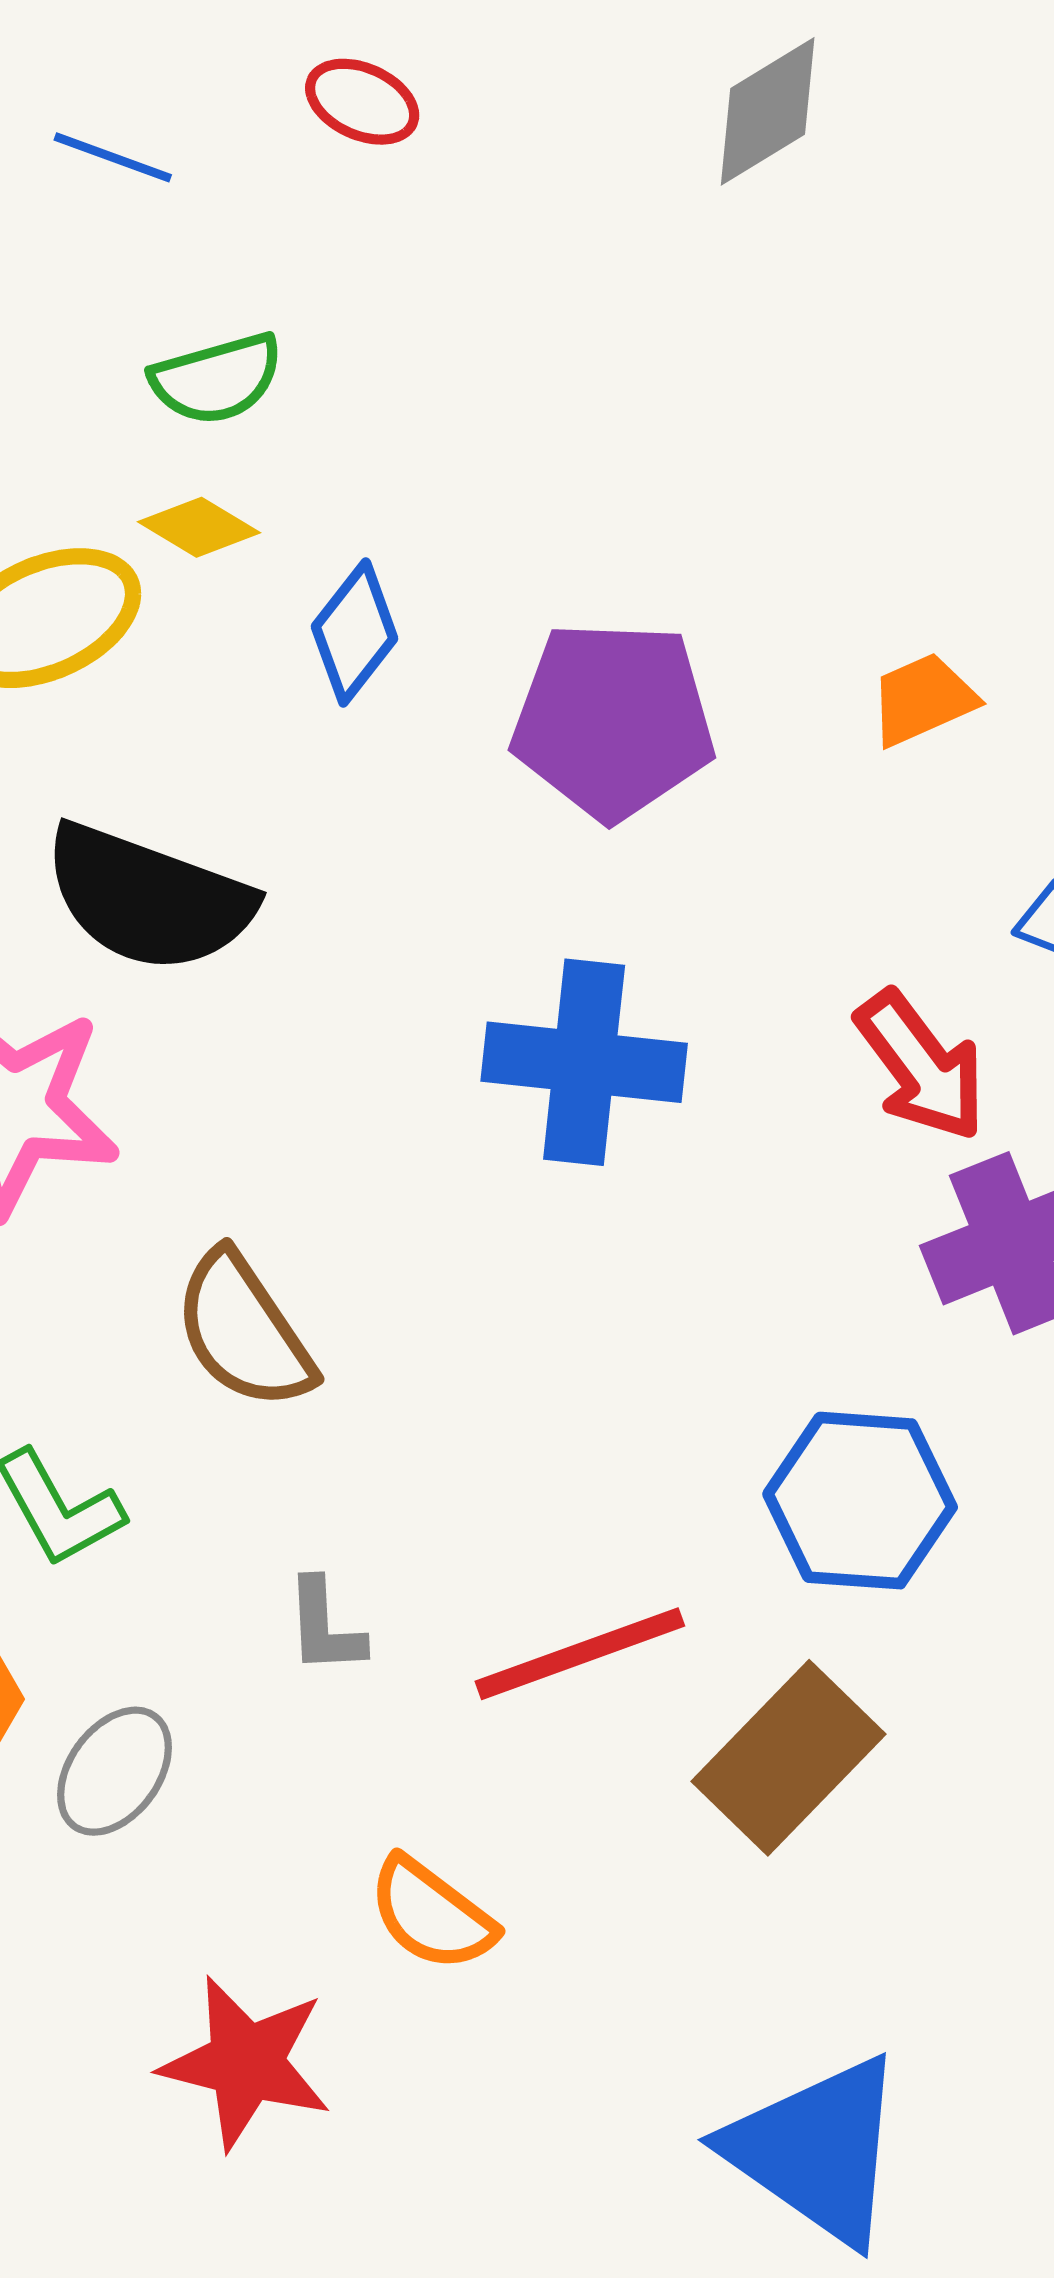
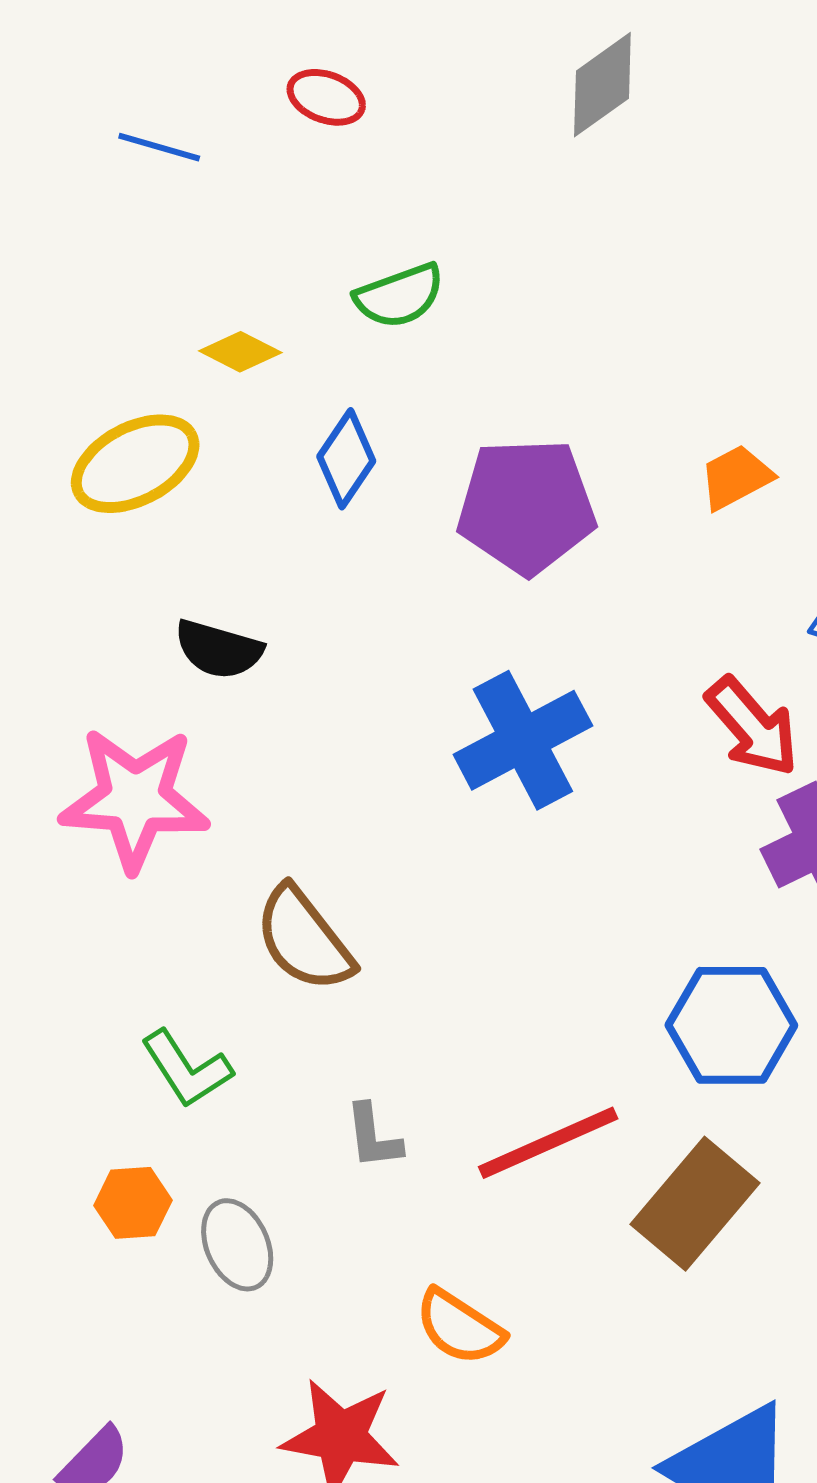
green semicircle: (217, 379) -> (399, 296), moved
yellow diamond: (199, 527) -> (240, 352), moved
black semicircle: (148, 898) -> (219, 649), size x0.6
blue cross: (584, 1062) -> (523, 740), turned -30
gray ellipse: (114, 1771) -> (237, 1245), turned -56

